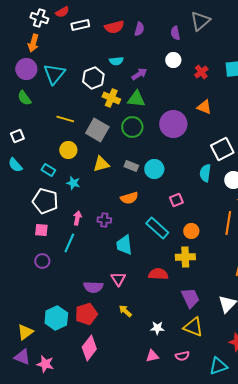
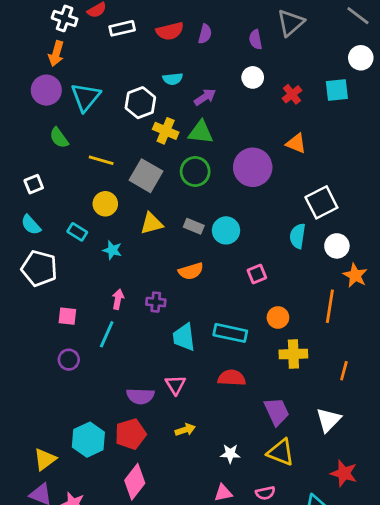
green semicircle: (24, 98) -> (59, 138), moved
white pentagon: (45, 201) -> (39, 268), moved
cyan rectangle: (157, 228) -> (230, 333), moved, turned -30
yellow cross: (185, 257) -> (293, 354), moved
yellow arrow: (125, 311) -> (185, 430), turned 120

